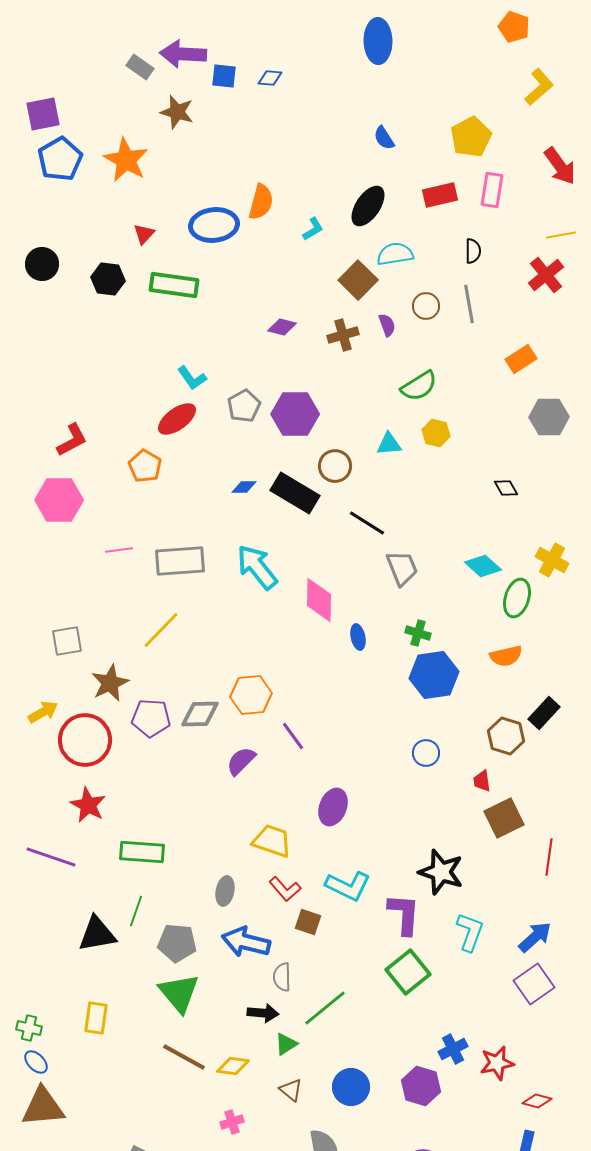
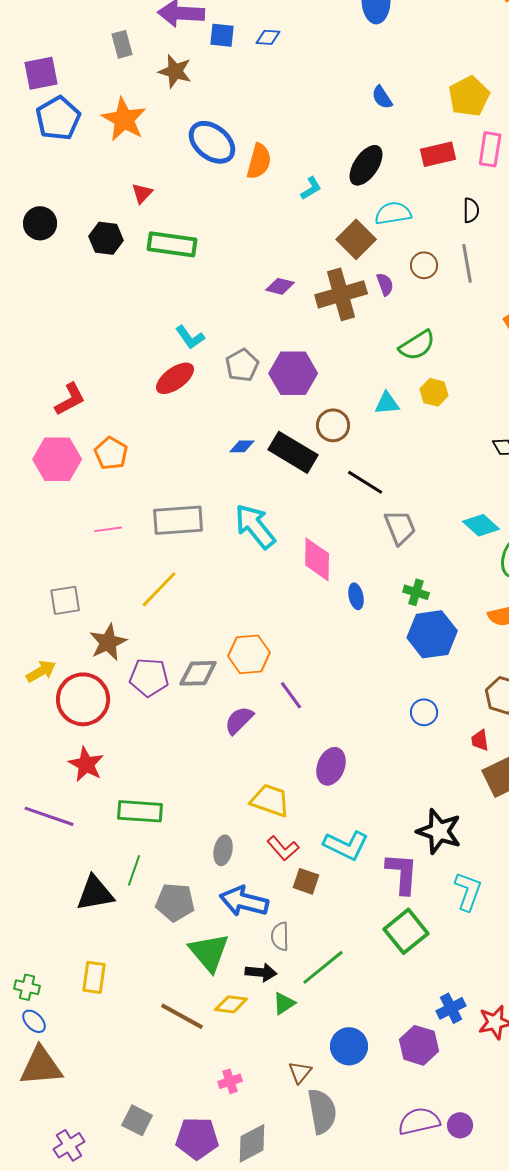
gray rectangle: (140, 67) -> (122, 44), moved, turned 40
blue ellipse: (214, 225) -> (212, 142), moved, turned 45
brown cross: (343, 335) -> (341, 294), size x1.6
orange pentagon: (145, 466) -> (111, 453), moved
pink line: (119, 550) -> (108, 529), moved
green triangle: (179, 993) -> (209, 952), moved
yellow diamond: (233, 1066) -> (231, 1004), moved
brown triangle: (291, 1090) -> (300, 1072), moved, turned 30

